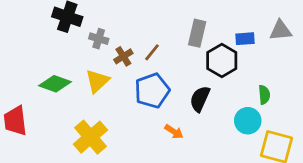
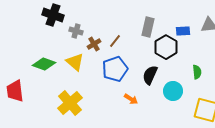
yellow triangle: (97, 81) -> (75, 62), turned -36
cyan circle: (248, 121) -> (173, 91), moved

